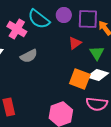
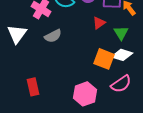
pink semicircle: (97, 104) -> (121, 84), turned -40

